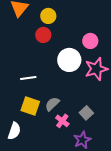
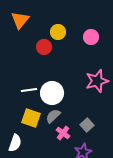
yellow circle: (48, 16) -> (58, 32), moved
pink circle: (90, 41) -> (91, 37), moved
white circle: (69, 60) -> (52, 93), moved

